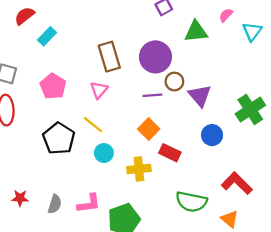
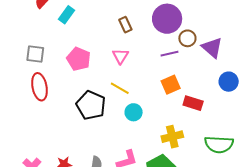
brown rectangle: (109, 57) -> (125, 25), size x0.6
orange square: (149, 129) -> (171, 85), turned 30
yellow cross: (139, 169) -> (172, 137), moved

